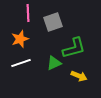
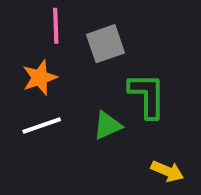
green L-shape: (74, 48) -> (147, 96), turned -75
yellow arrow: (79, 76) -> (167, 171), moved

